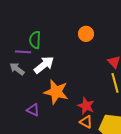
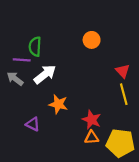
orange star: (56, 92) -> (58, 104), size x0.7
orange triangle: (86, 122) -> (92, 137), turned -32

